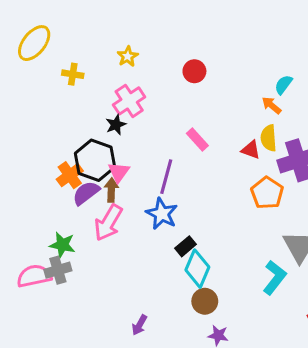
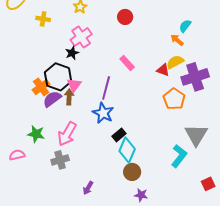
yellow semicircle: (269, 138) -> (175, 62), turned 66
pink arrow: (108, 223) -> (67, 134), moved
gray cross: (58, 270) -> (60, 160), moved
pink semicircle: (34, 276) -> (17, 155), size x0.7

